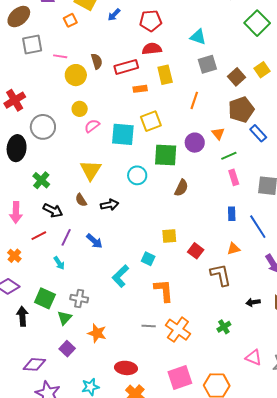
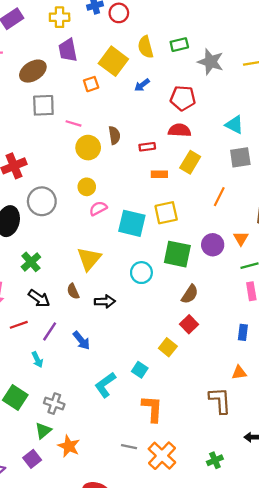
red rectangle: (126, 67) -> (147, 147), size x0.6
yellow rectangle: (165, 75) -> (190, 162), turned 36
yellow square: (169, 236) -> (168, 347), turned 35
red square: (196, 251) -> (189, 324), moved
green triangle: (65, 318) -> (43, 431), moved

